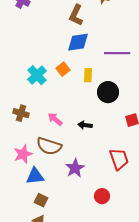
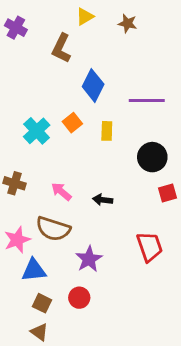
brown L-shape: (76, 15) -> (61, 48), moved
blue diamond: (78, 42) -> (93, 85), turned -55
black circle: (108, 92) -> (152, 157), moved
red circle: (102, 196) -> (79, 298), moved

